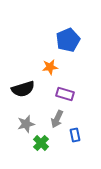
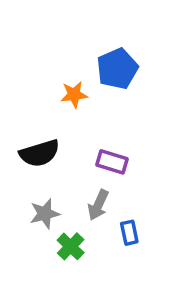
orange star: (50, 67) -> (74, 95), moved

